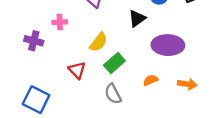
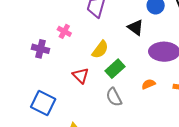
black triangle: (137, 18) -> (135, 27), turned -48
pink cross: (60, 22) -> (64, 31), turned 32

